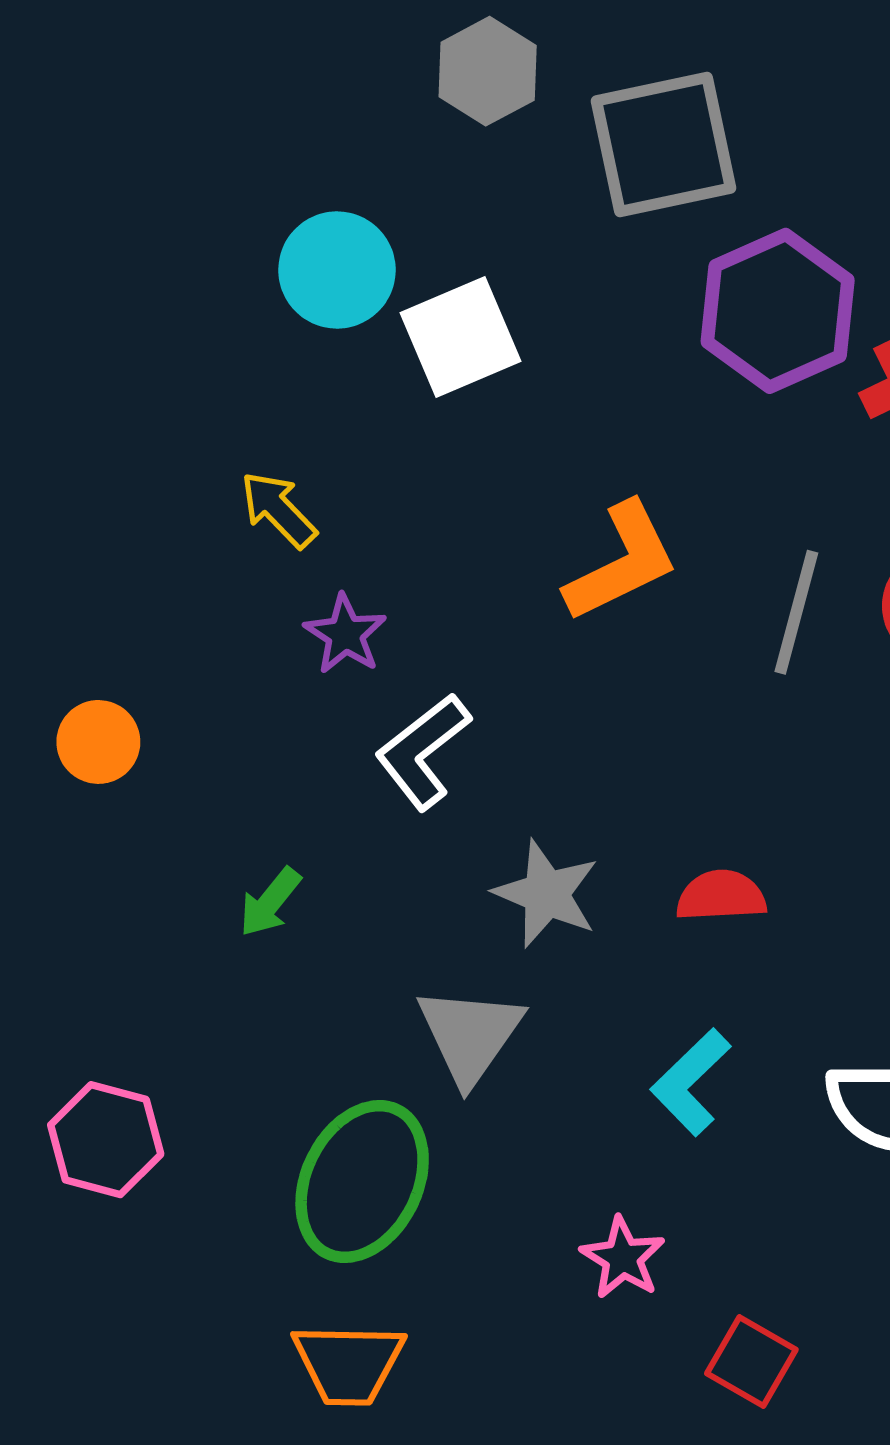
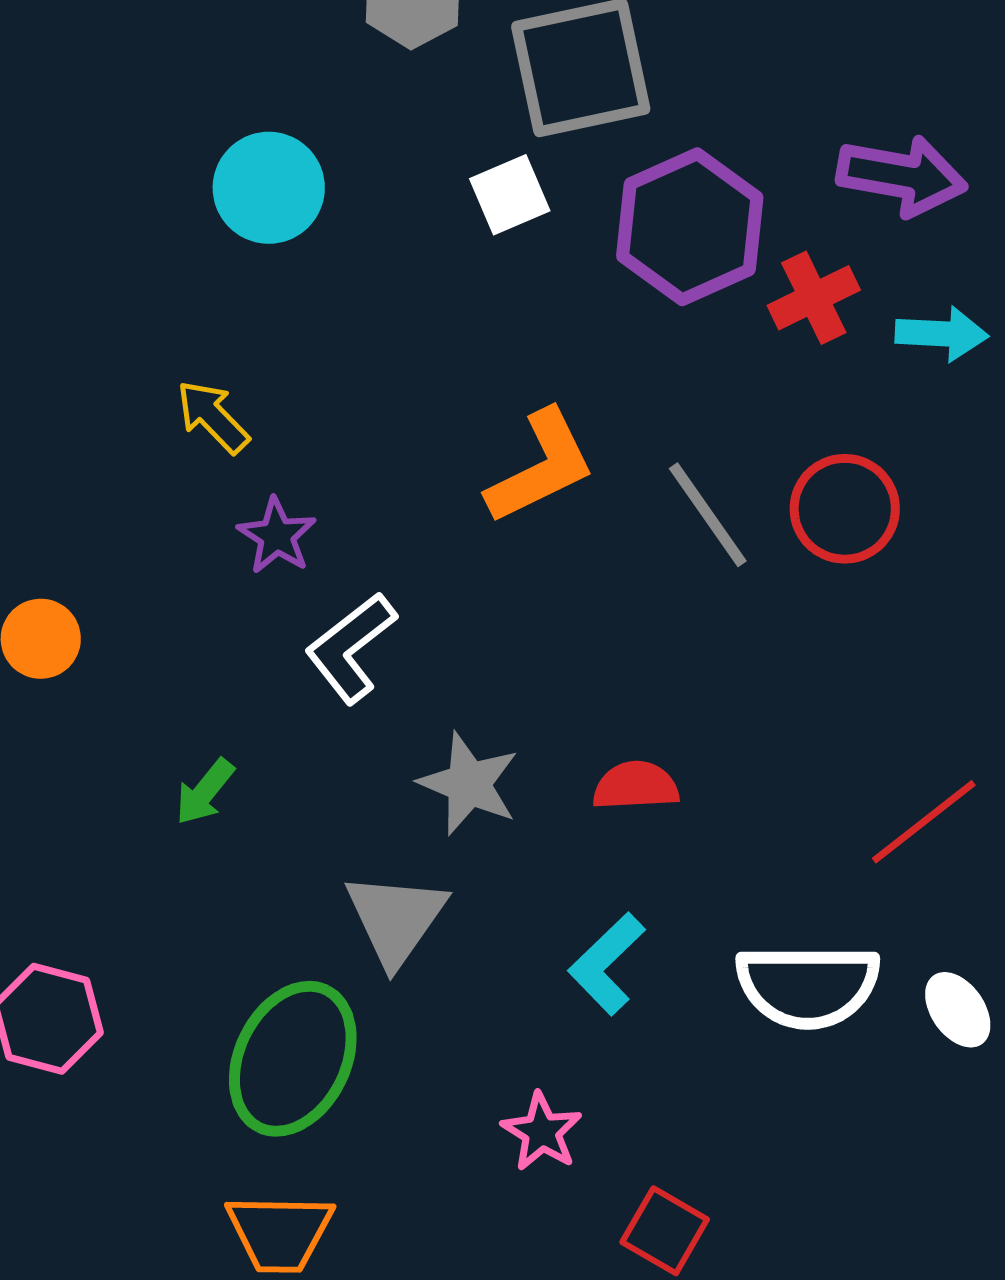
white square: (460, 337) -> (510, 195), moved, size x0.7
gray line: (796, 612) -> (708, 515), turned -50

